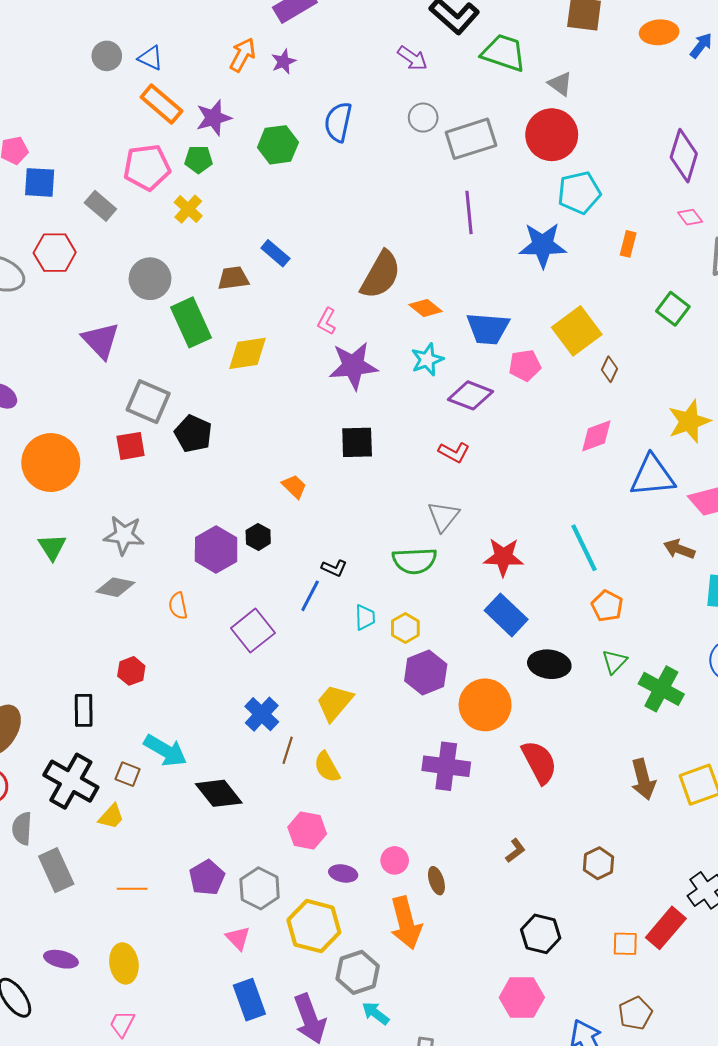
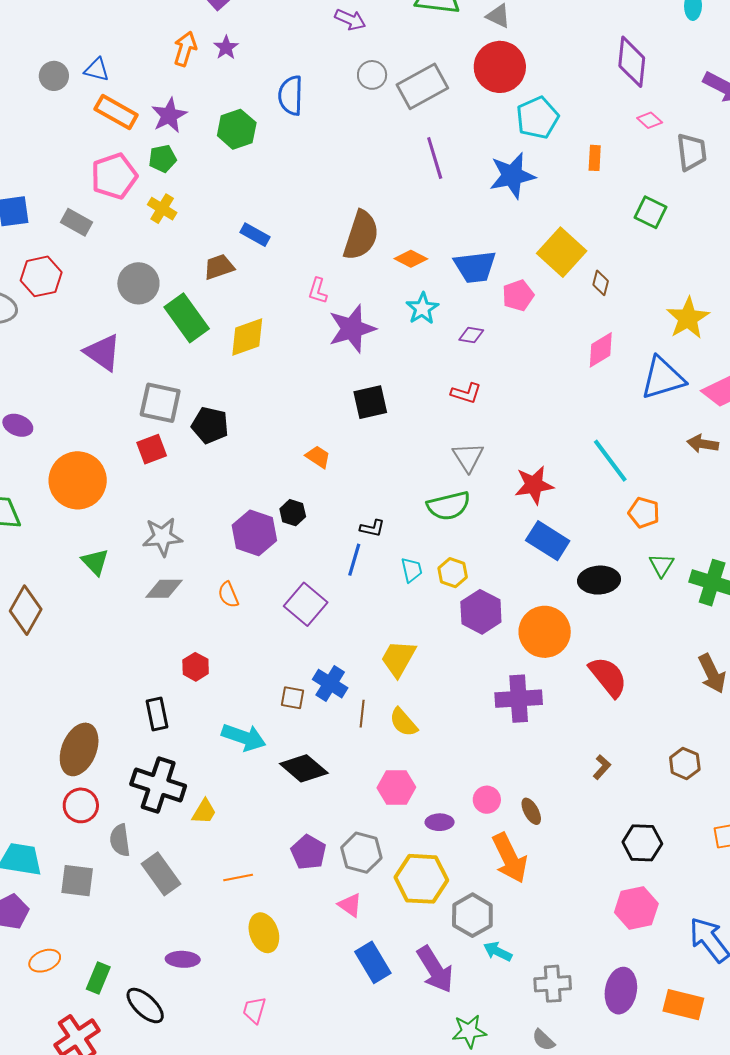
purple diamond: (471, 395) -> (471, 335), size x0.6
brown square: (128, 774) -> (293, 698), moved
yellow ellipse: (124, 963) -> (264, 933), moved

